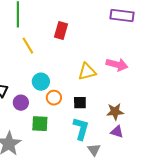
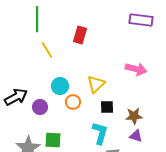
yellow triangle: (87, 72) -> (96, 84), moved, turned -30
black square: (80, 103) -> (107, 107), moved
green square: (40, 124) -> (53, 140), moved

